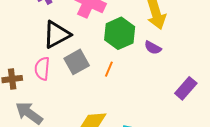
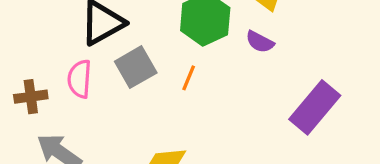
purple rectangle: (186, 88) -> (315, 107), size x1.4

